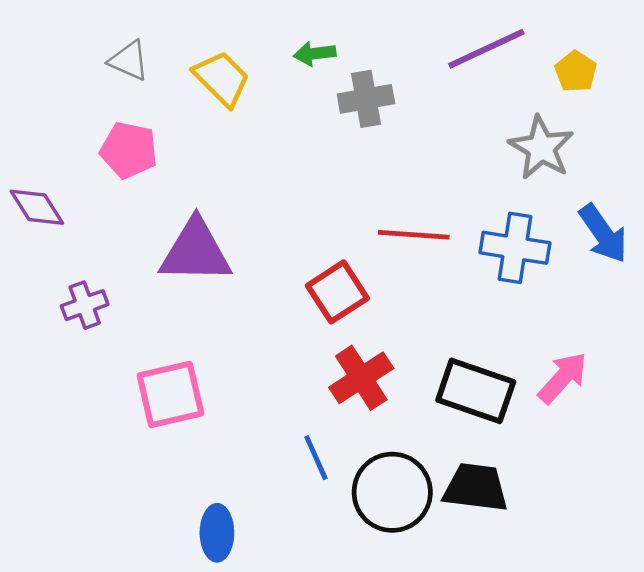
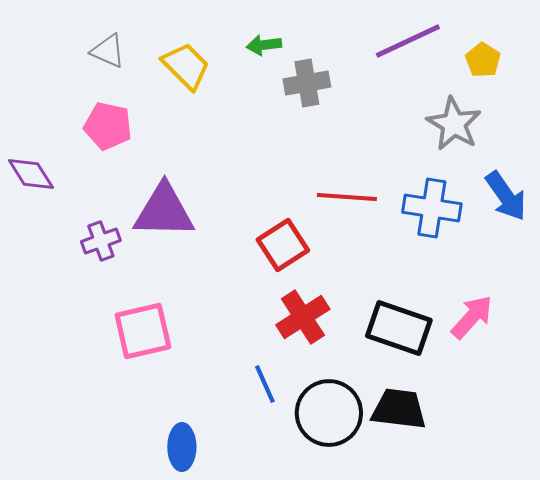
purple cross: (85, 305) -> (101, 241), moved

